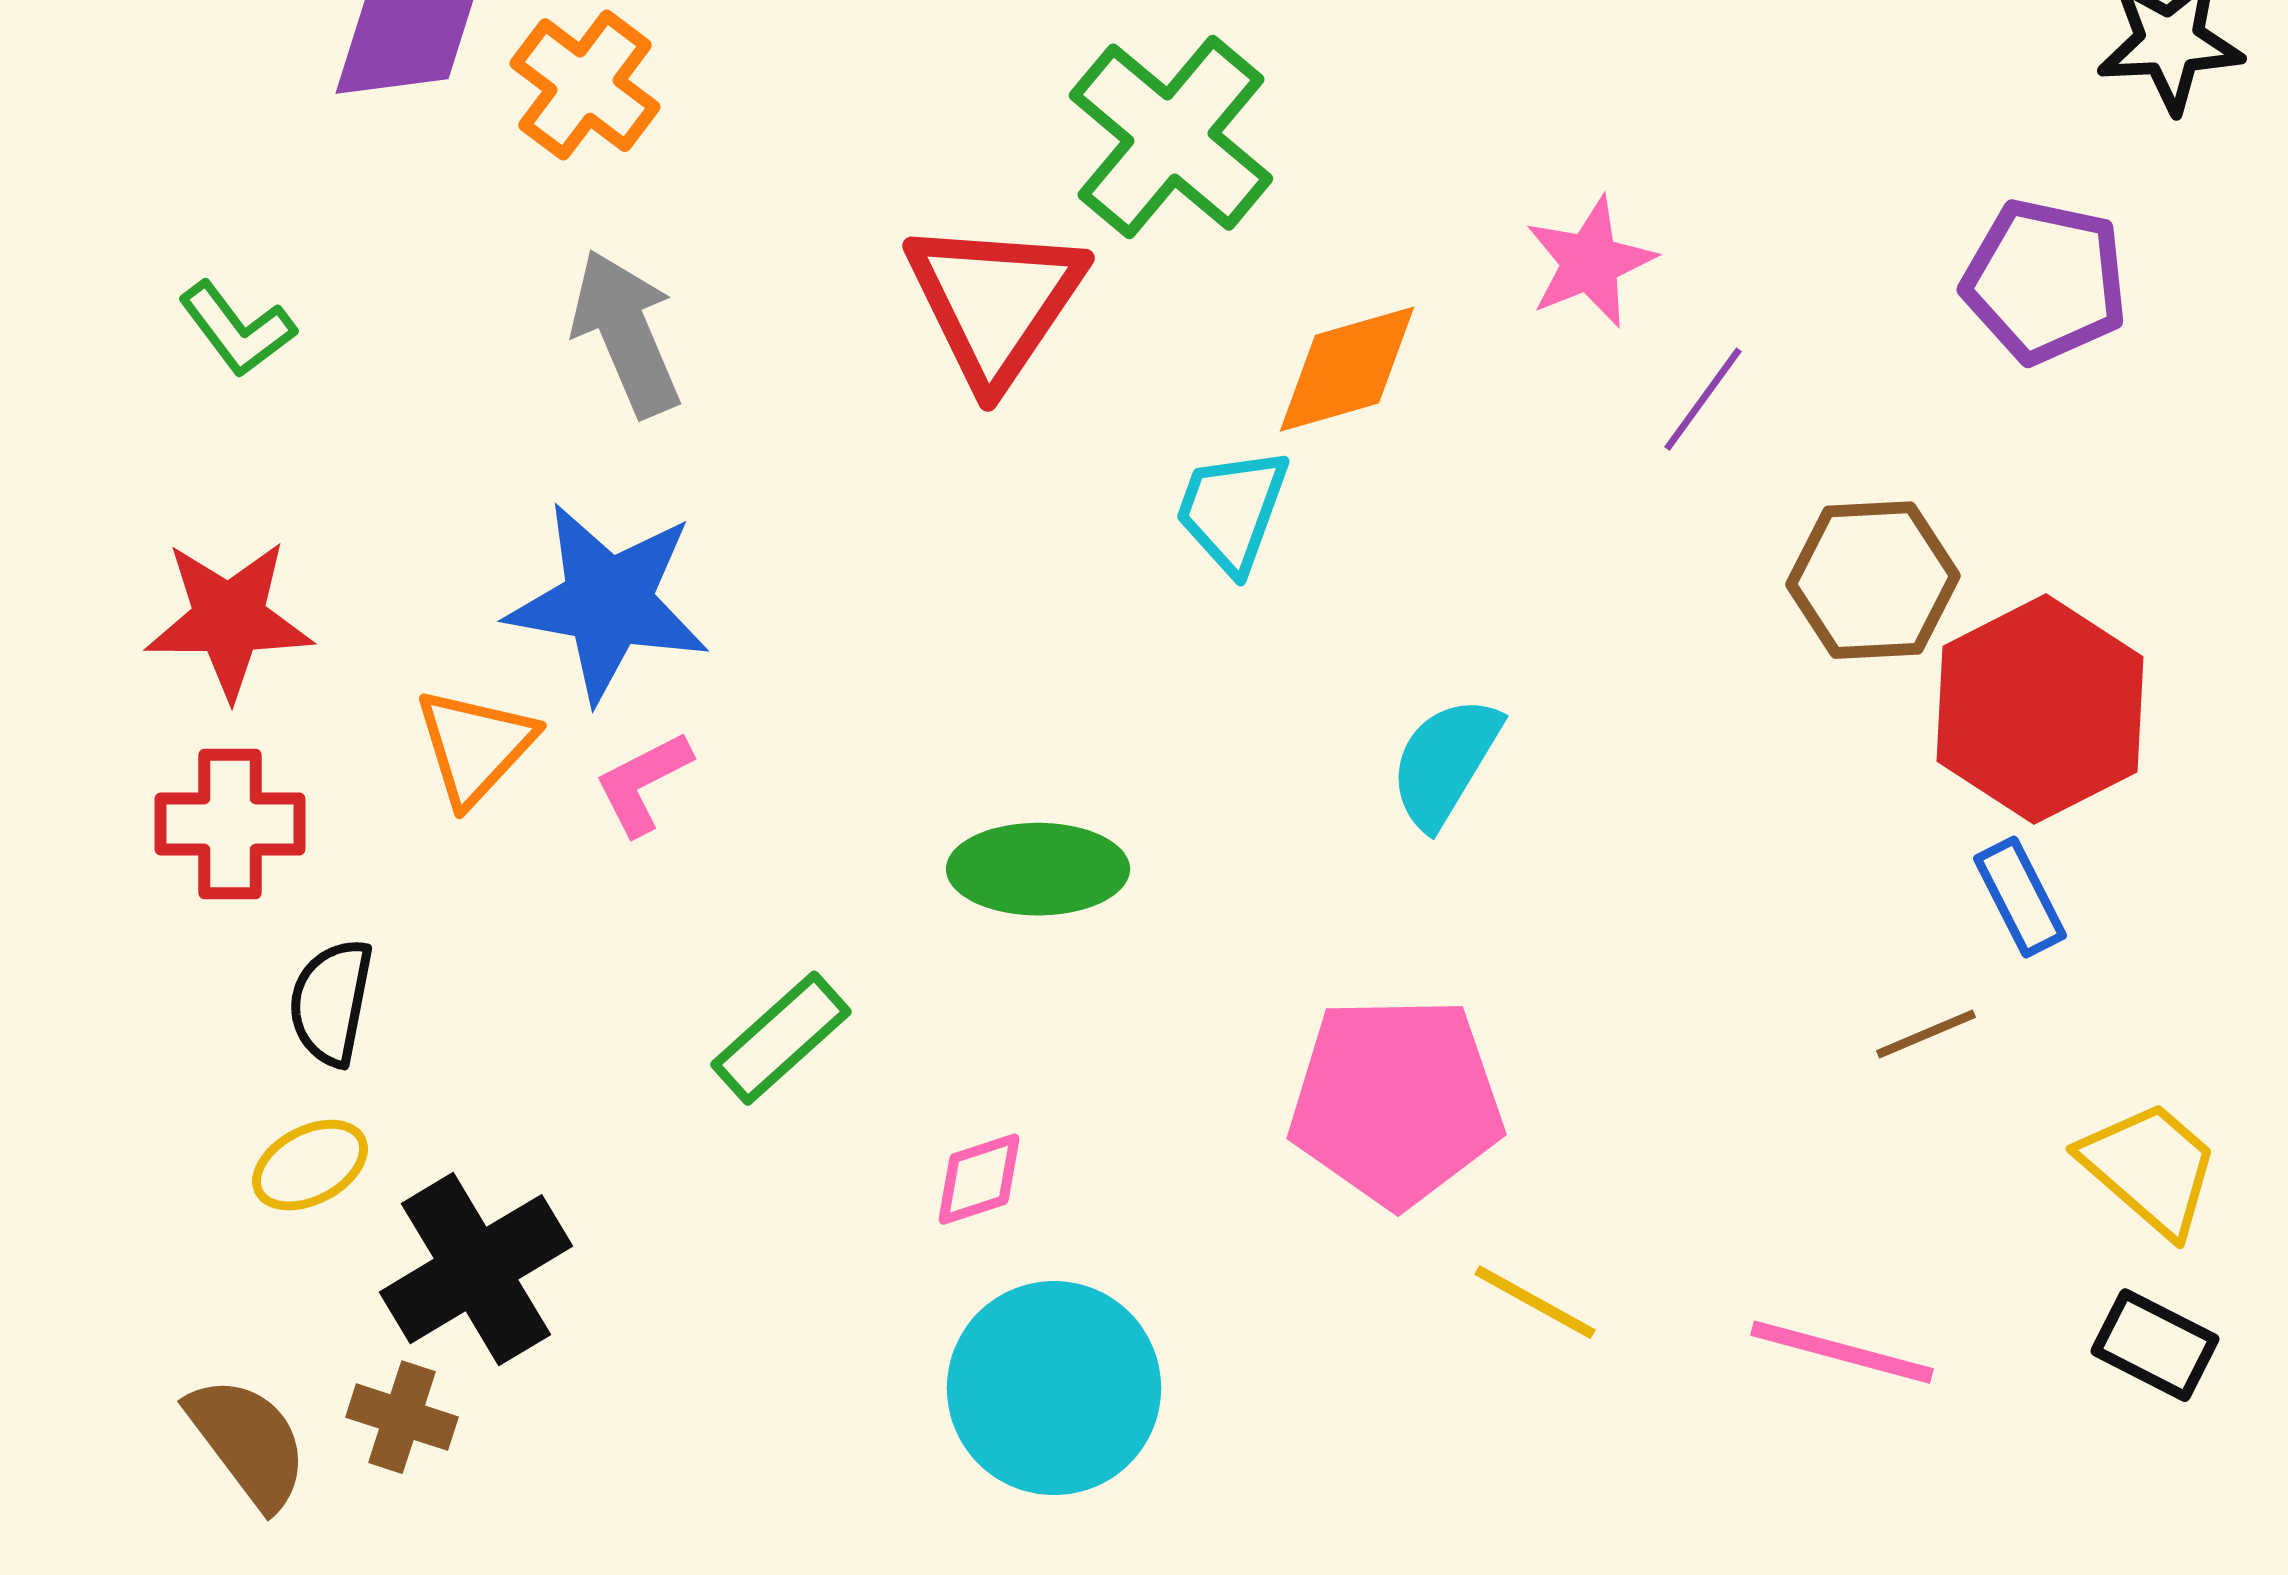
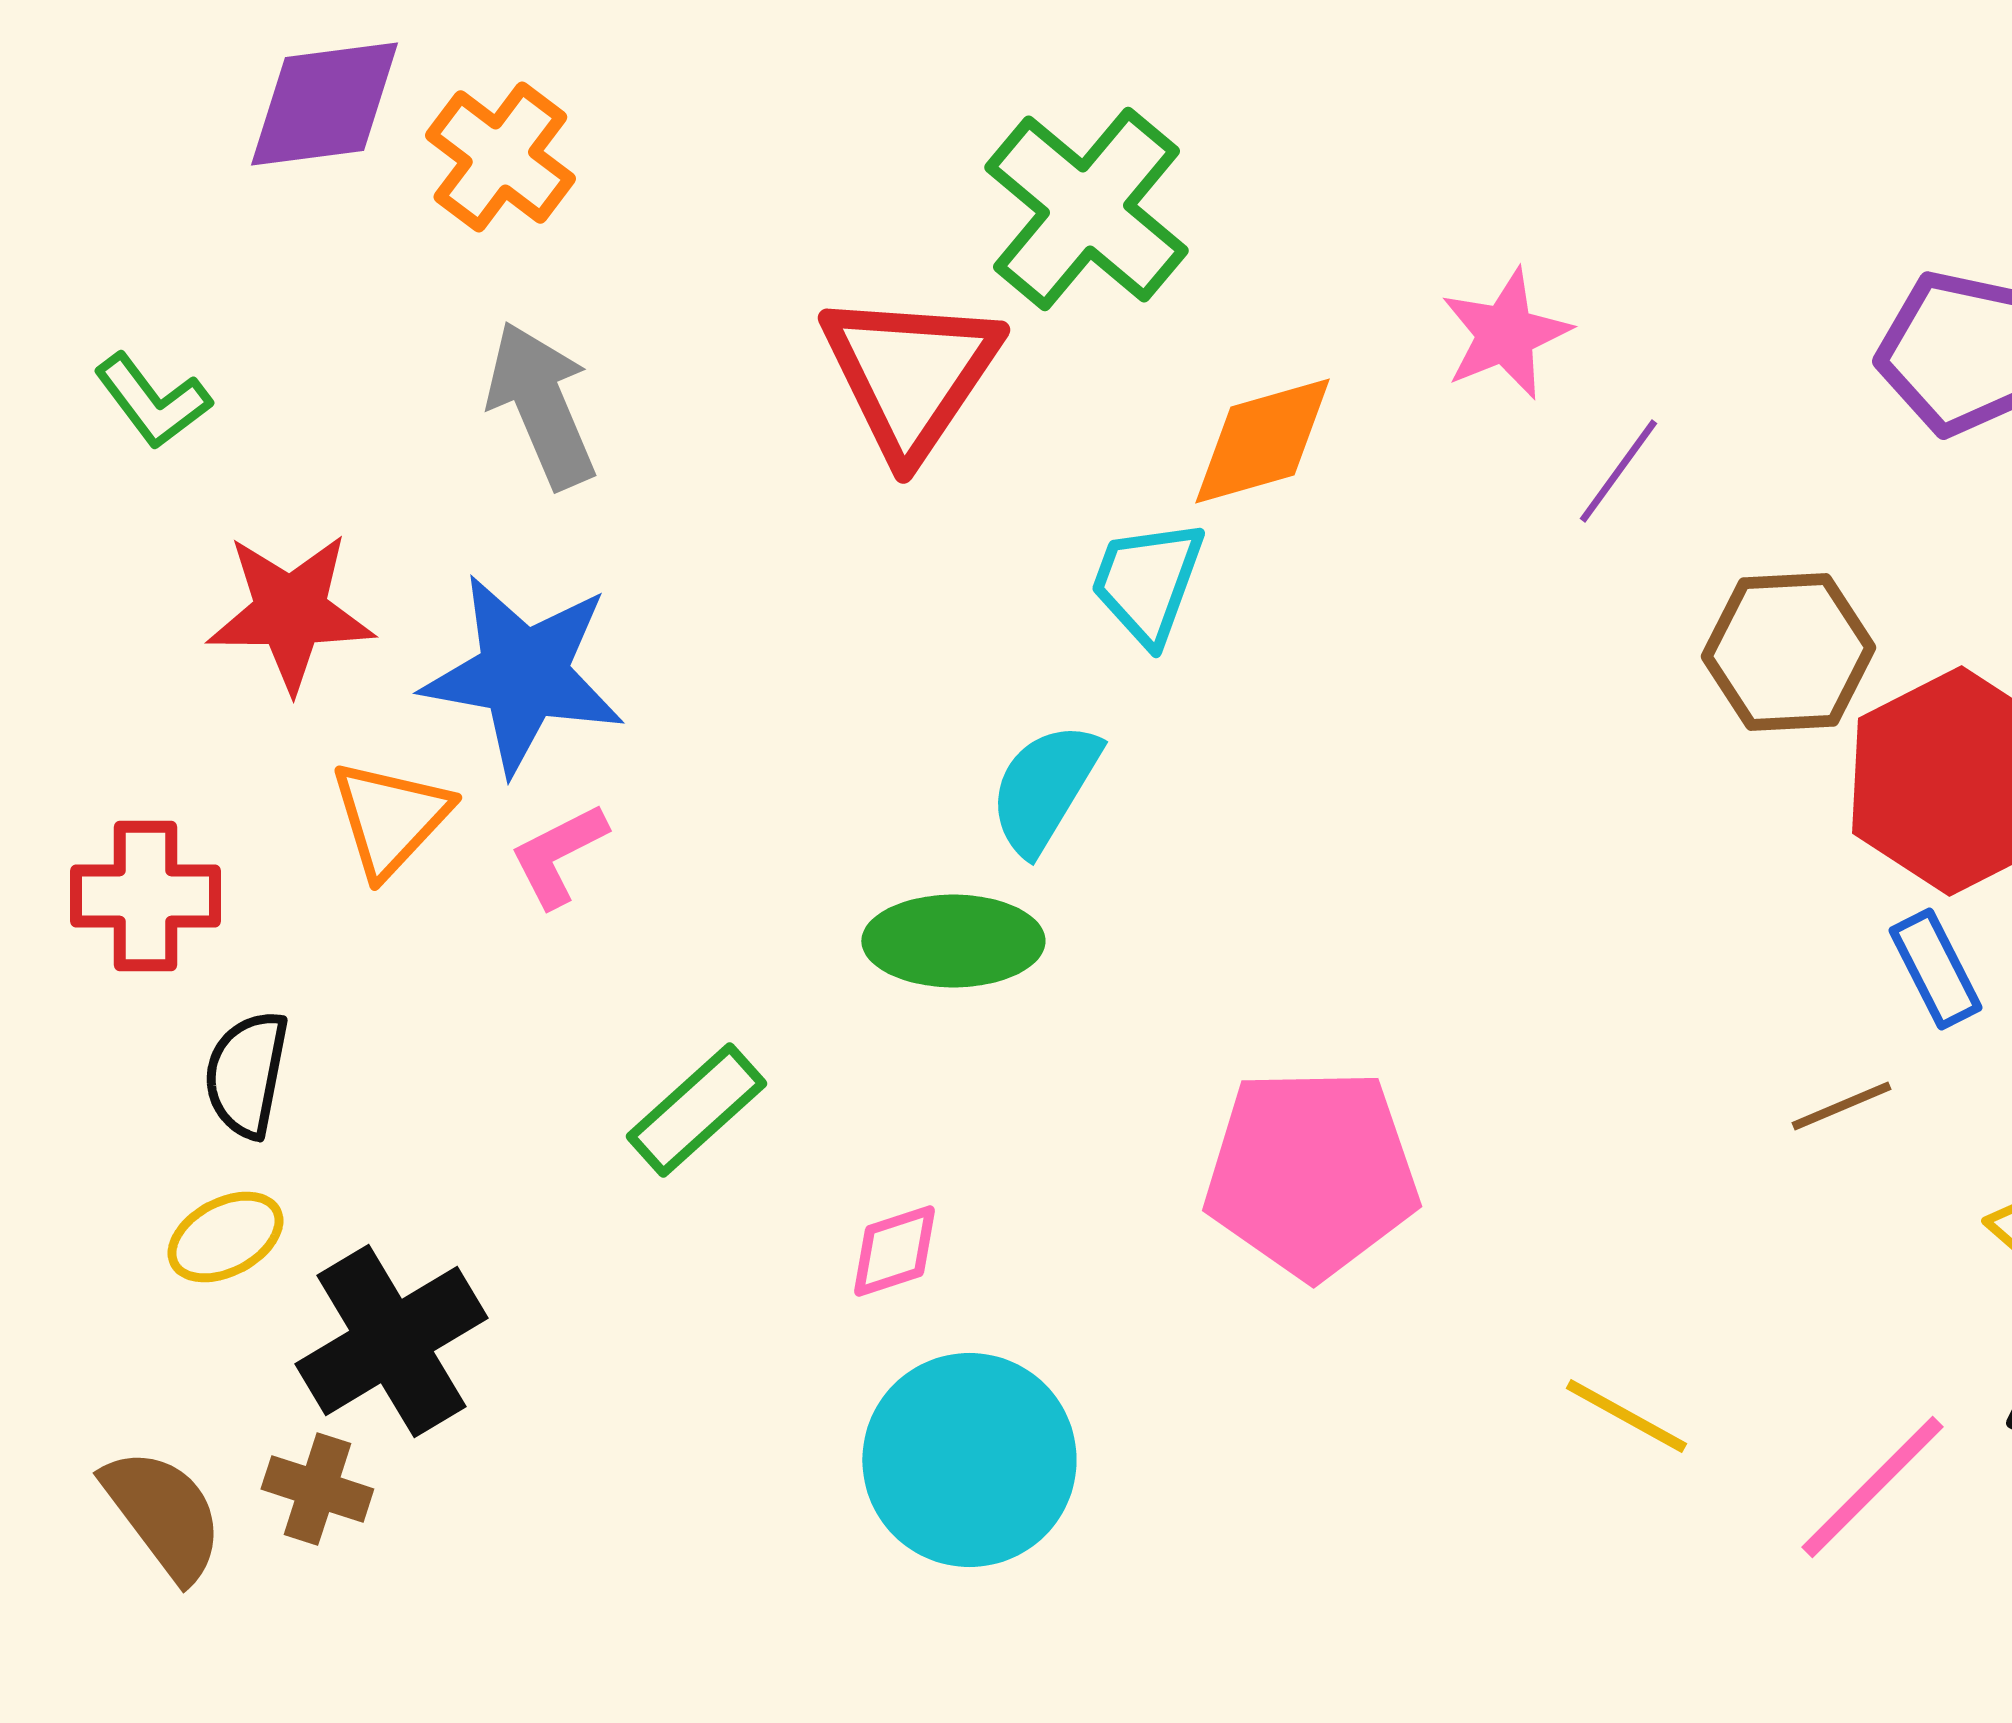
red star: (229, 619) -> (290, 612), moved
cyan semicircle: (1445, 762) -> (1044, 788), moved
yellow line: (1535, 1302) -> (1626, 1416), moved
pink line: (1842, 1352) -> (1872, 1487), moved, turned -60

